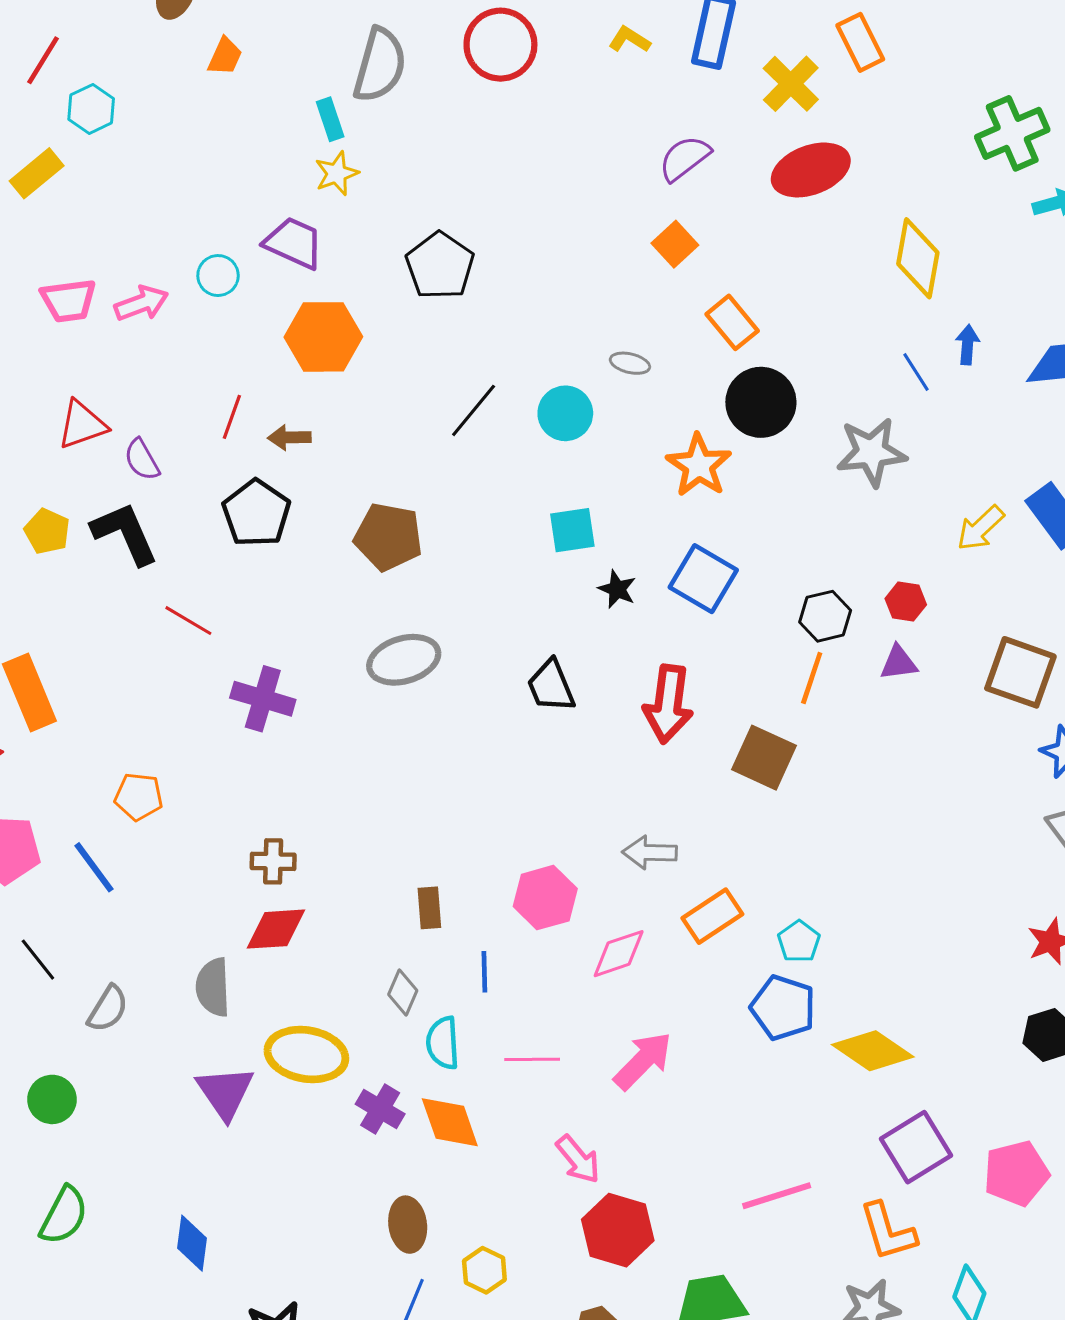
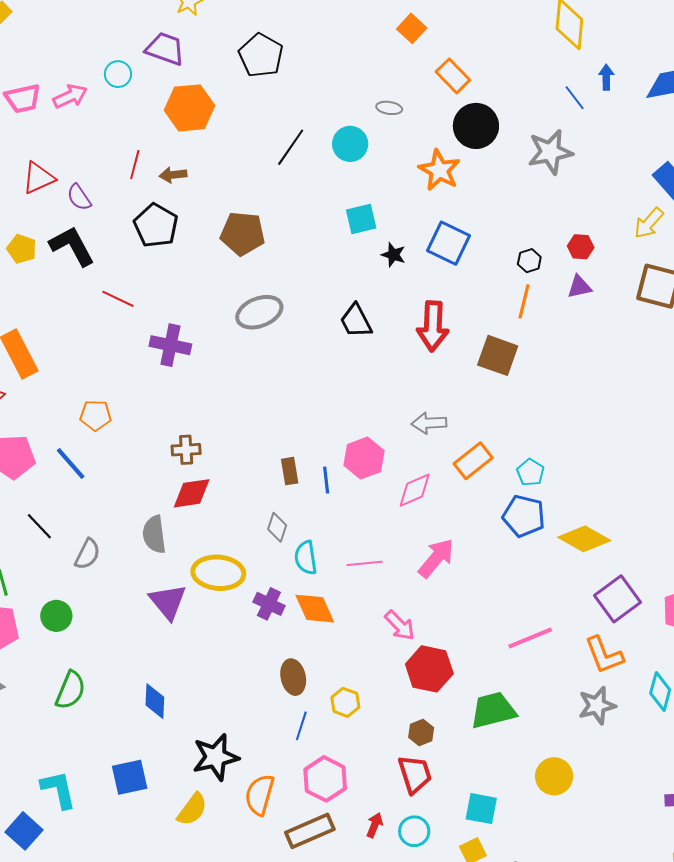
yellow arrow: (981, 528) -> (649, 223), moved
black hexagon: (825, 616) -> (529, 261), size x0.7
blue line: (484, 972) -> (326, 480), moved

